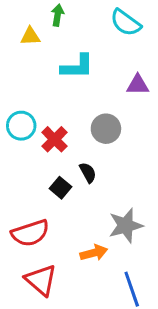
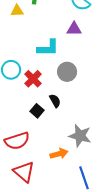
cyan L-shape: (77, 67) -> (48, 48), moved
purple triangle: (138, 85) -> (74, 29), moved
gray star: (126, 226) -> (80, 136), turned 30

